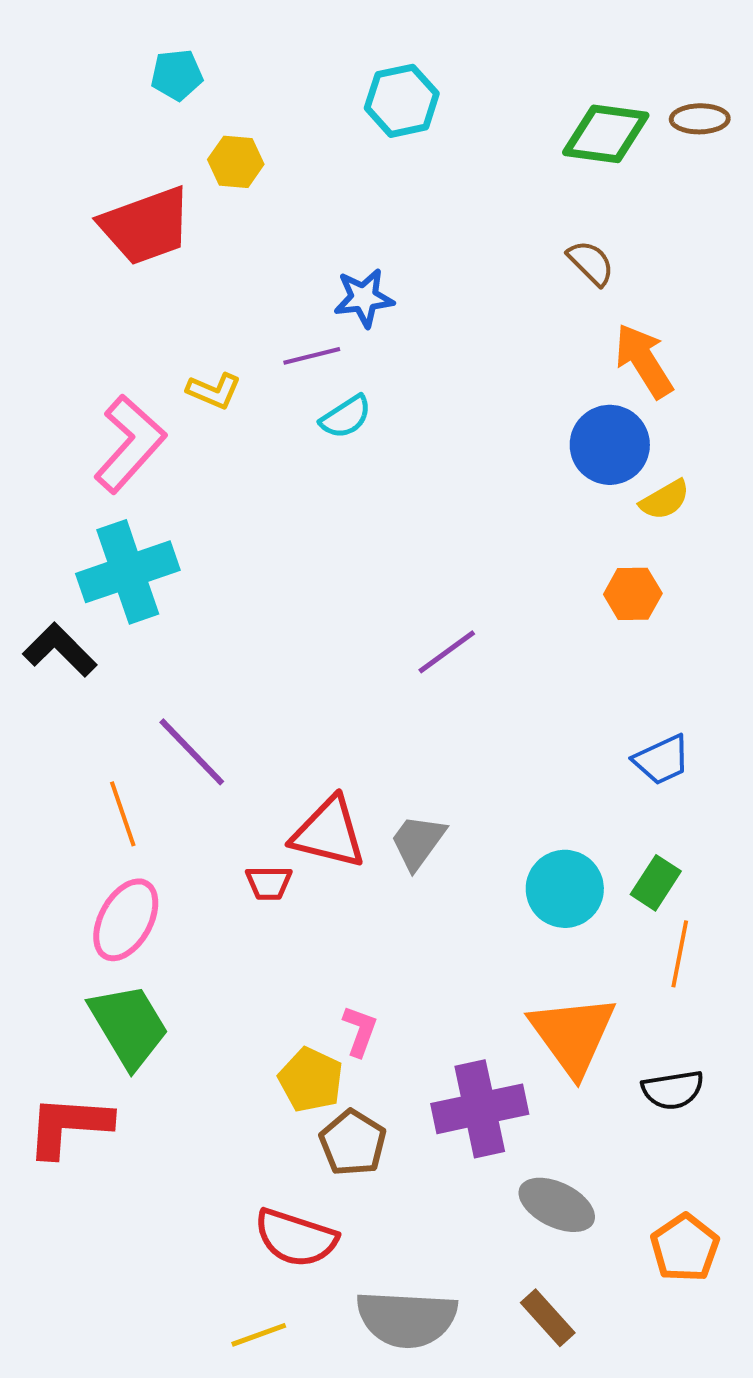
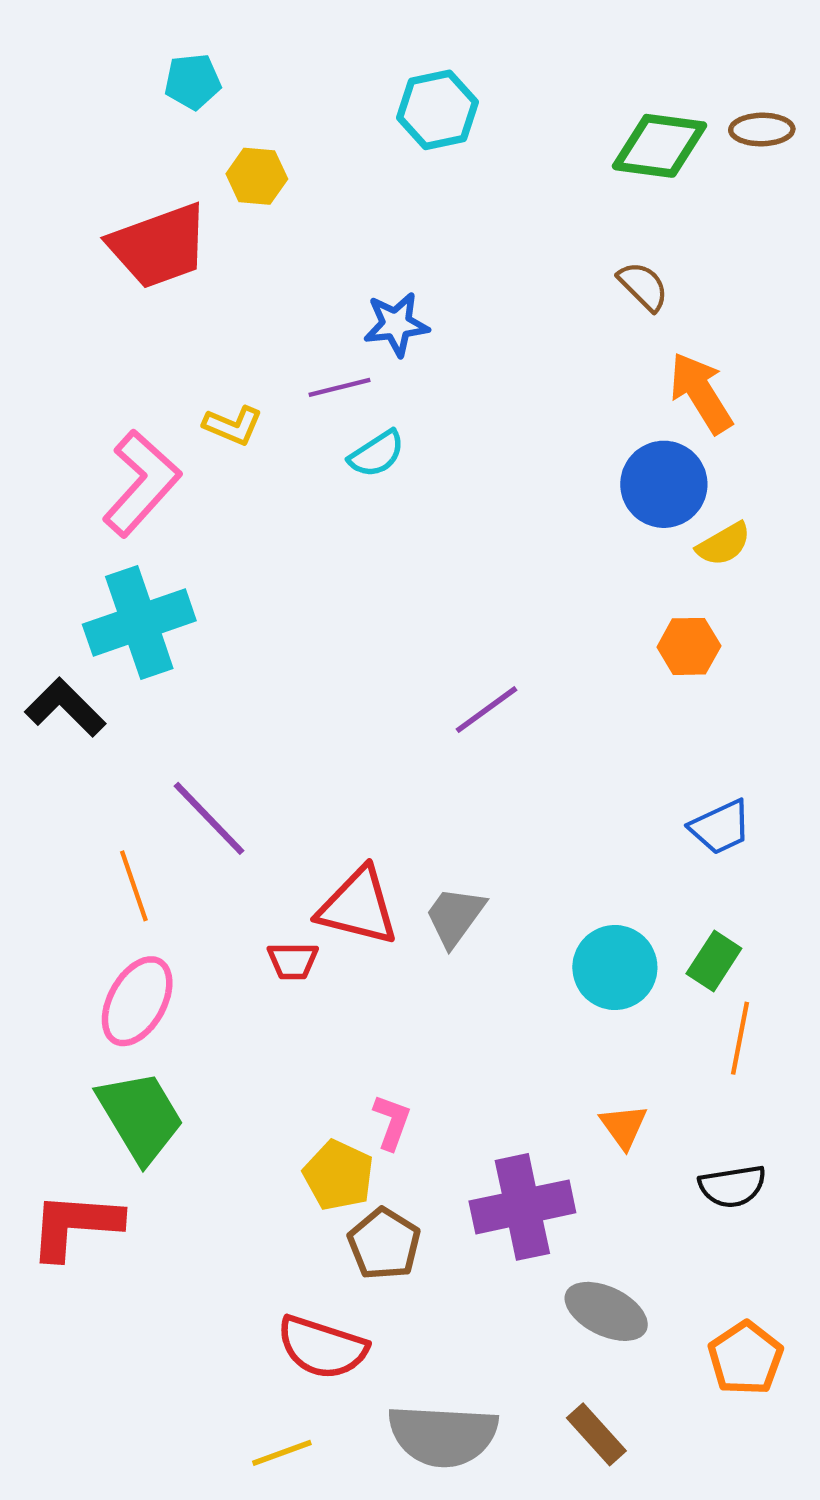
orange triangle: (573, 1035) -> (624, 1126), size x0.5

